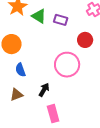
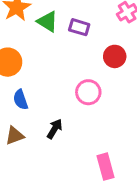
pink circle: (67, 65) -> (88, 92), size x0.7
pink rectangle: (53, 114) -> (105, 167), moved

